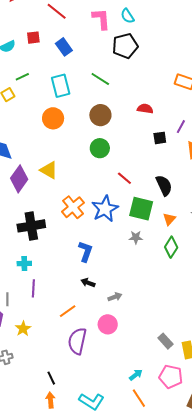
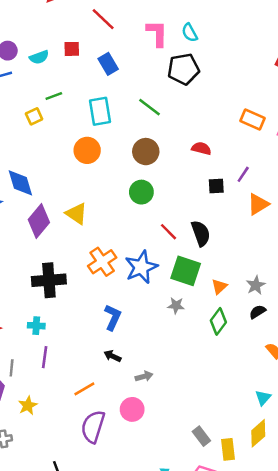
black semicircle: (164, 185) -> (201, 233), moved

